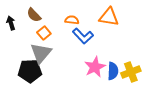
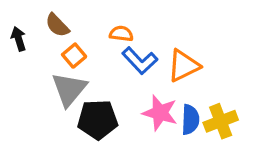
orange triangle: (109, 17) -> (184, 66), moved, turned -35
pink star: (95, 67) -> (160, 113), turned -30
black pentagon: (30, 71) -> (98, 120), moved

